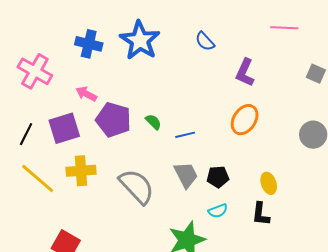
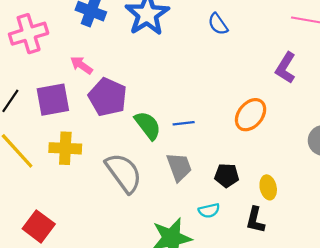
pink cross: (35, 71) -> (29, 34), turned 36
purple L-shape: (245, 73) -> (286, 68), moved
green semicircle: (153, 122) -> (148, 125), moved, size x1.6
black pentagon: (218, 177) -> (227, 175), moved

